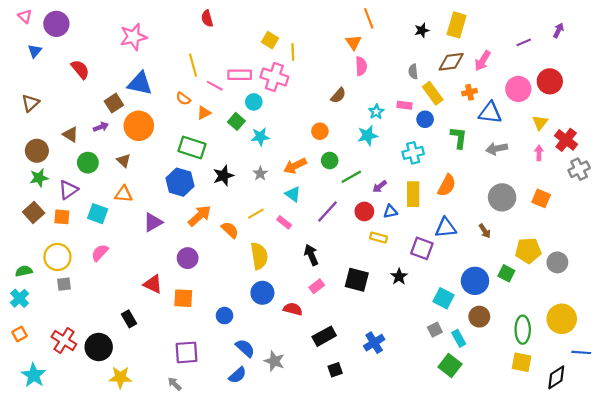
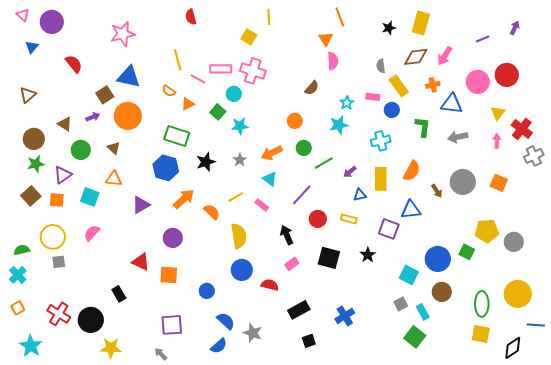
yellow line: (293, 52) -> (269, 17), moved
red circle: (364, 211) -> (318, 219), moved
brown arrow: (485, 231) -> (437, 191), moved

